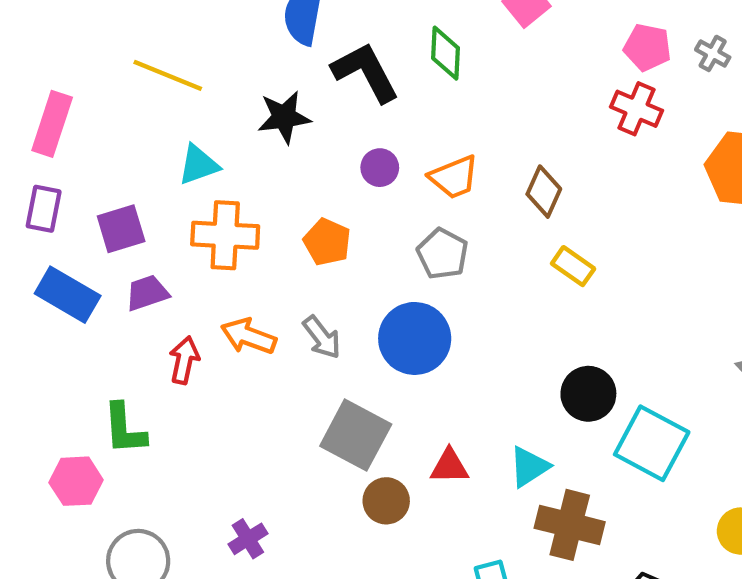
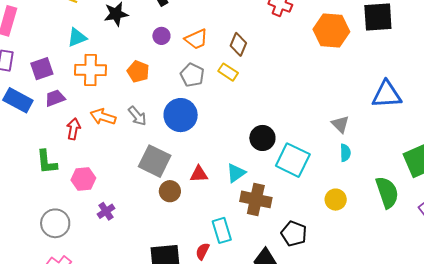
yellow rectangle: (573, 266) -> (228, 72), moved
pink hexagon: (76, 481) -> (83, 179), moved

